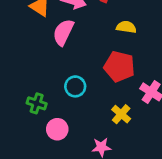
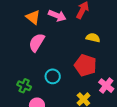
pink semicircle: (63, 32) -> (37, 42), moved

